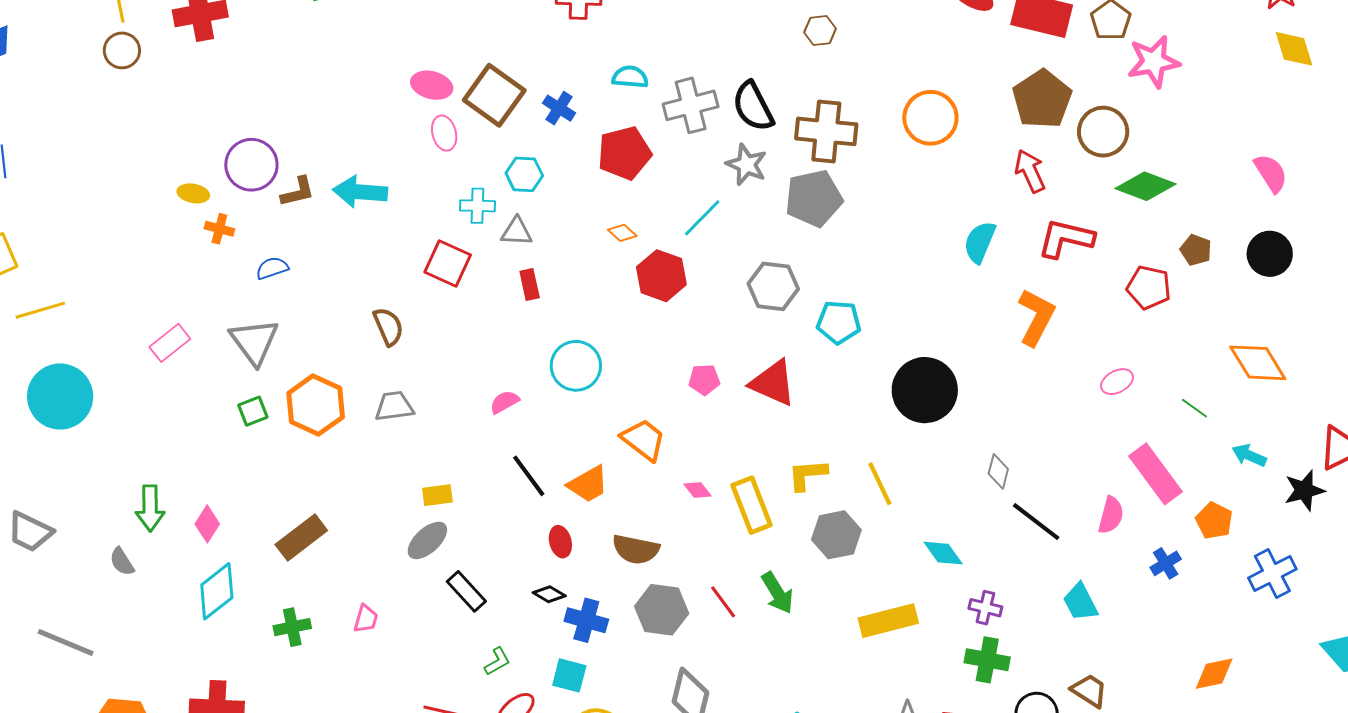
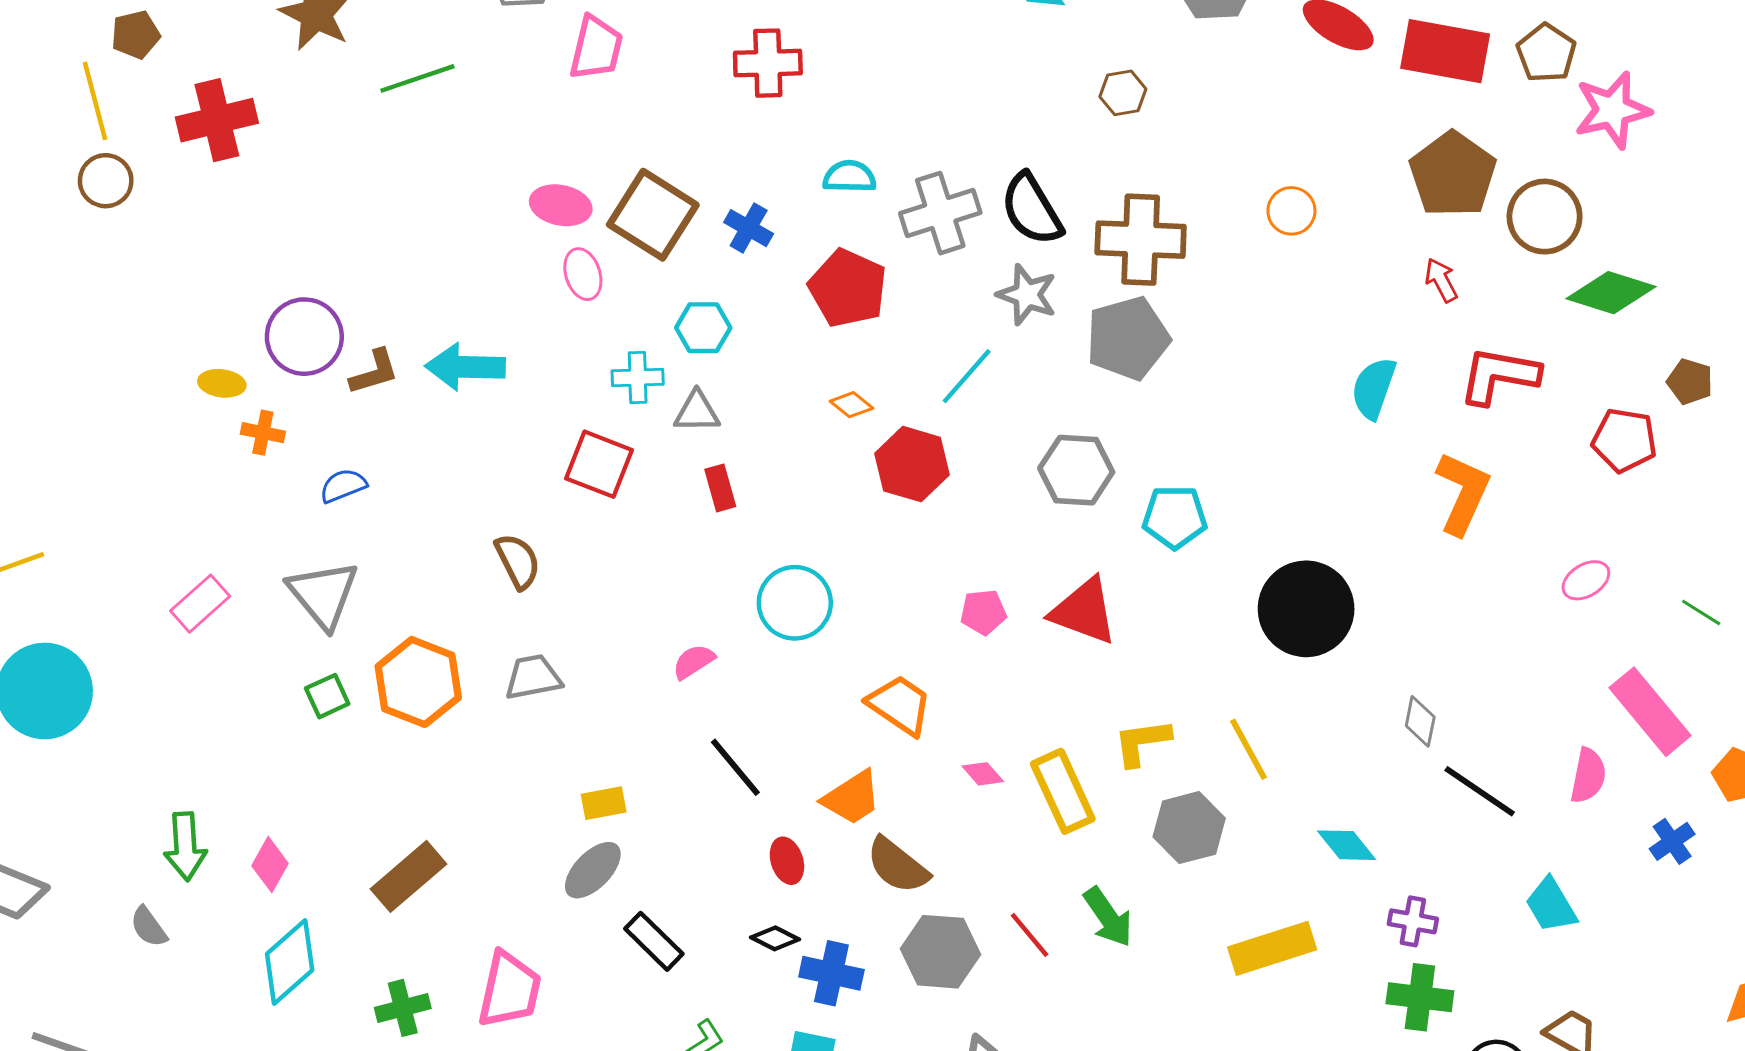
orange circle: (930, 118) -> (1291, 211), size x0.6
red pentagon: (624, 153) -> (848, 288), turned -30
red arrow: (1030, 171) -> (1441, 280), size x0.7
orange trapezoid: (588, 484) -> (852, 798), moved
brown semicircle: (636, 549) -> (898, 866), turned 30
pink trapezoid: (366, 619) -> (509, 990), size x1.8

